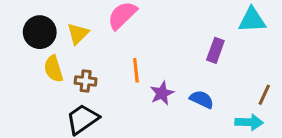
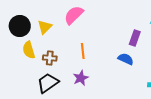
purple star: (162, 93) -> (81, 78), moved
blue semicircle: (202, 99) -> (126, 59), moved

